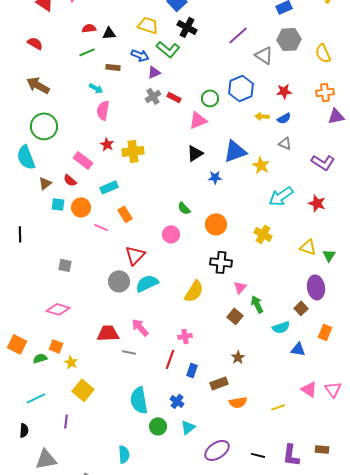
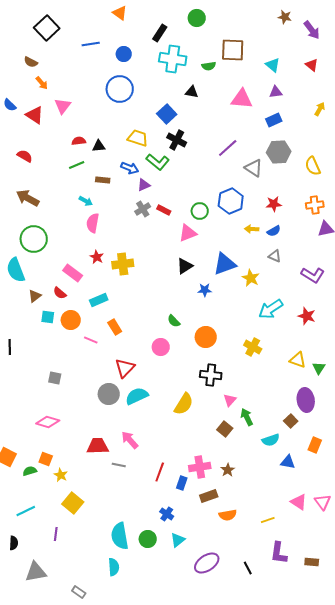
pink cross: (185, 336) -> (200, 467), moved, size x1.5
cyan semicircle: (139, 400) -> (120, 536), moved
black line: (258, 455) -> (248, 568), turned 48
purple L-shape: (291, 455) -> (279, 553), moved

